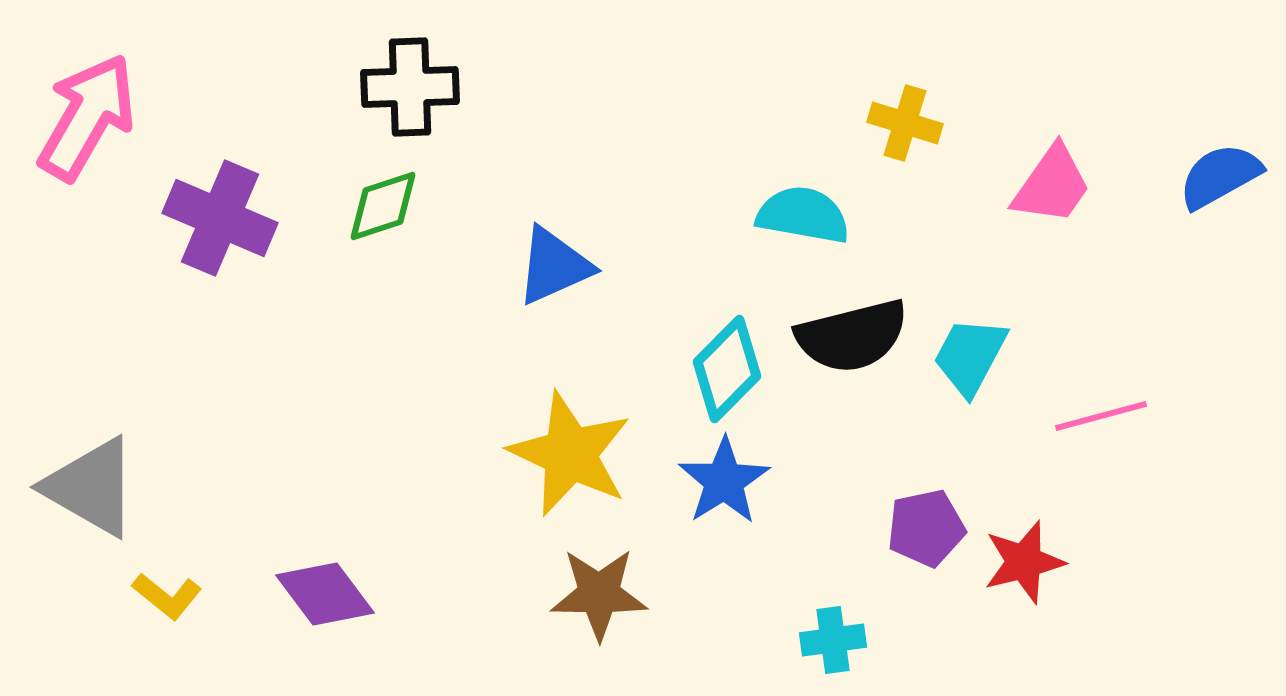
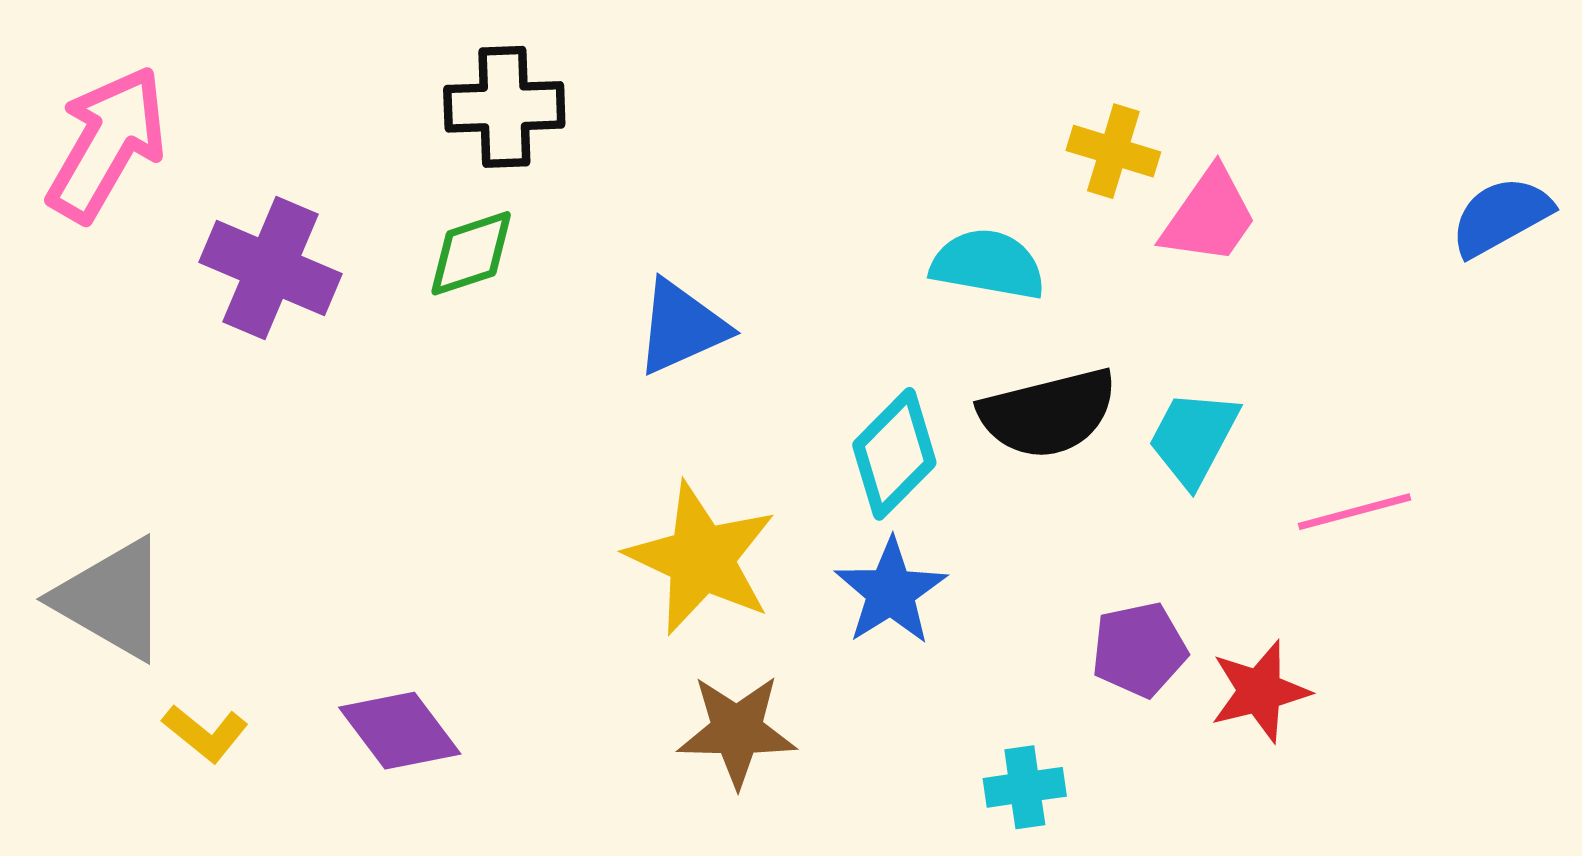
pink trapezoid: (1052, 185) -> (1209, 216), moved

